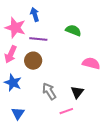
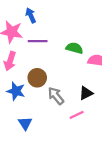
green semicircle: (73, 30) -> (74, 48), moved
brown circle: (33, 61) -> (37, 78), moved
black triangle: (77, 92) -> (86, 93), turned 32

